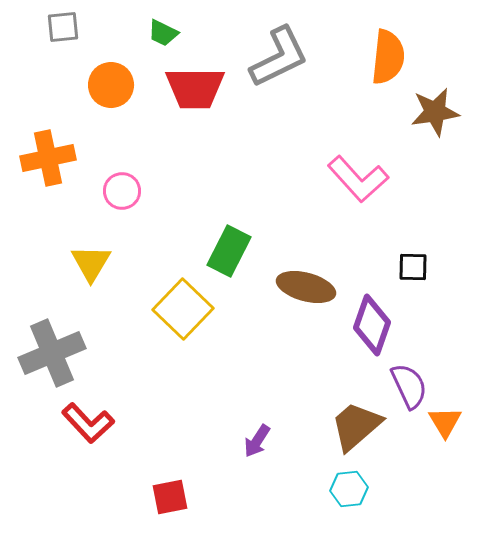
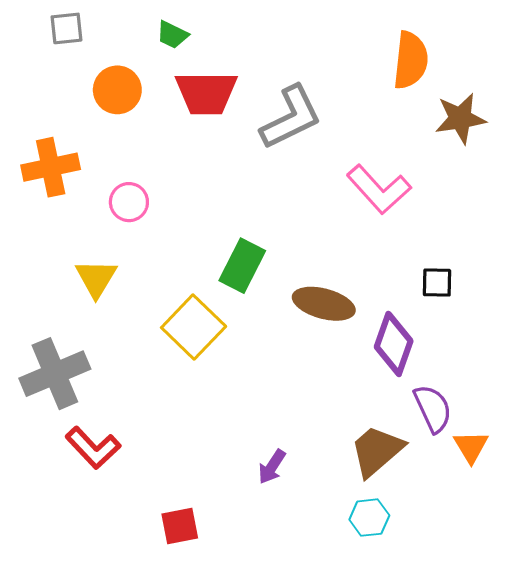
gray L-shape: (279, 57) -> (291, 117), moved

